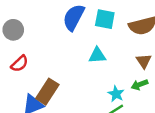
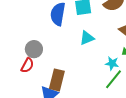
gray circle: (13, 30) -> (34, 49), moved

